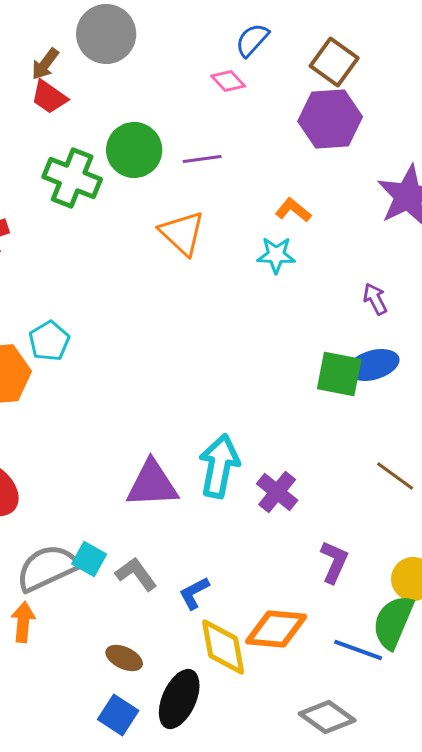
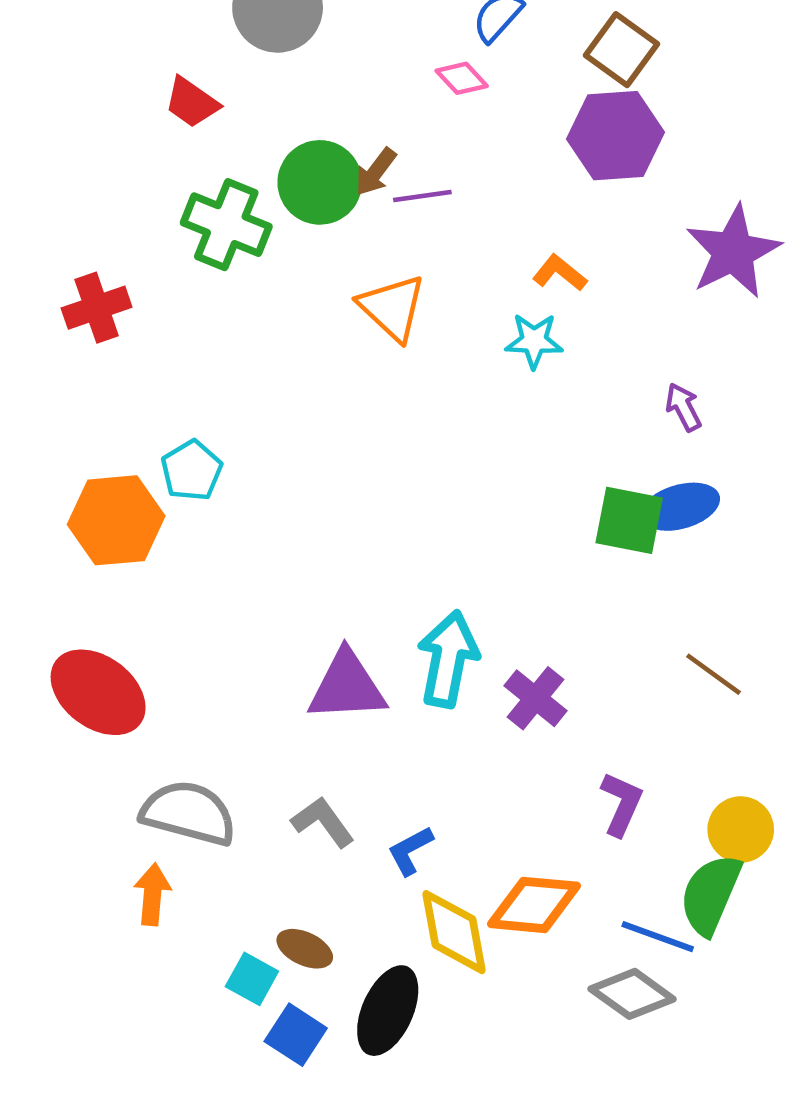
brown arrow: (45, 64) -> (376, 172), moved
cyan square: (89, 559) -> (252, 979), moved
gray semicircle: (47, 568) -> (189, 813), turned 40
gray diamond: (327, 717) -> (632, 994), moved

